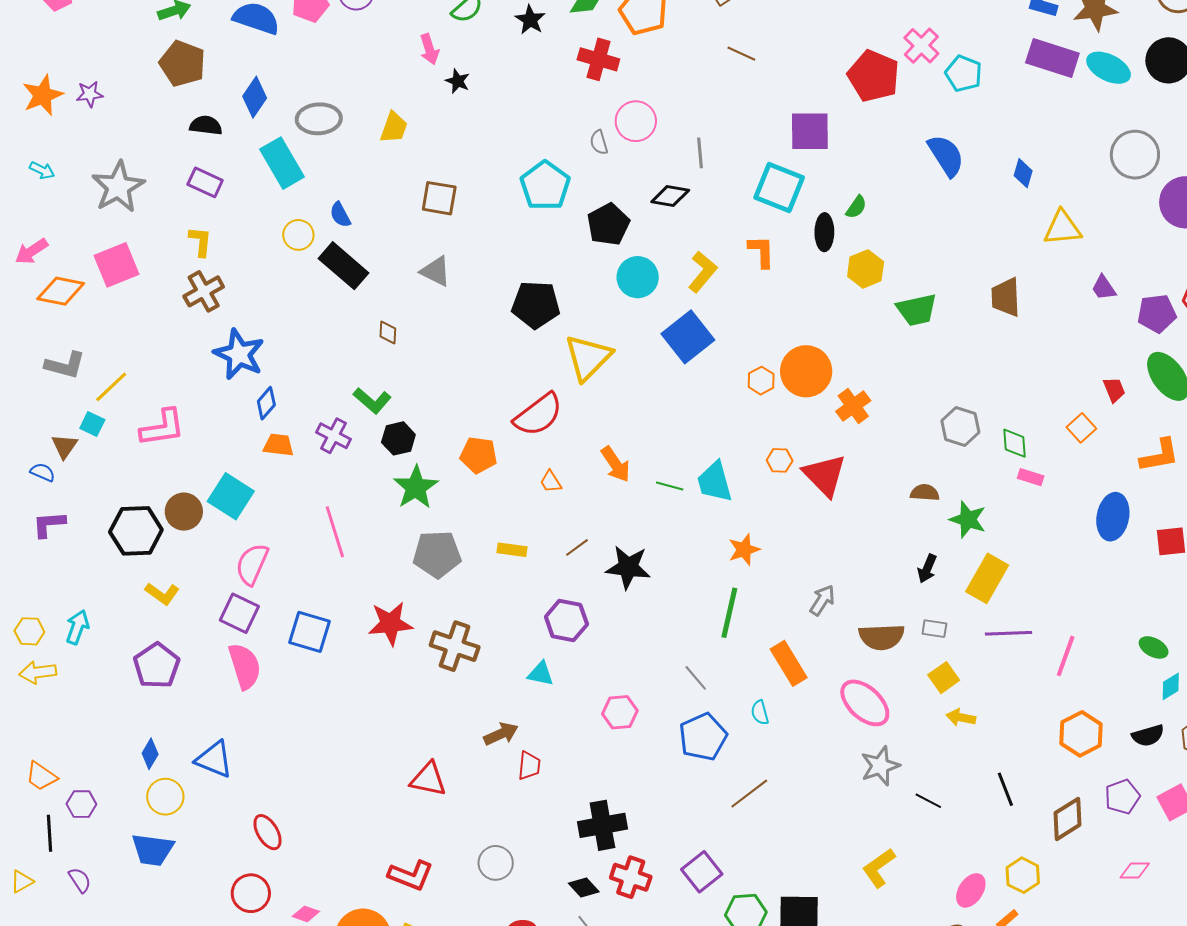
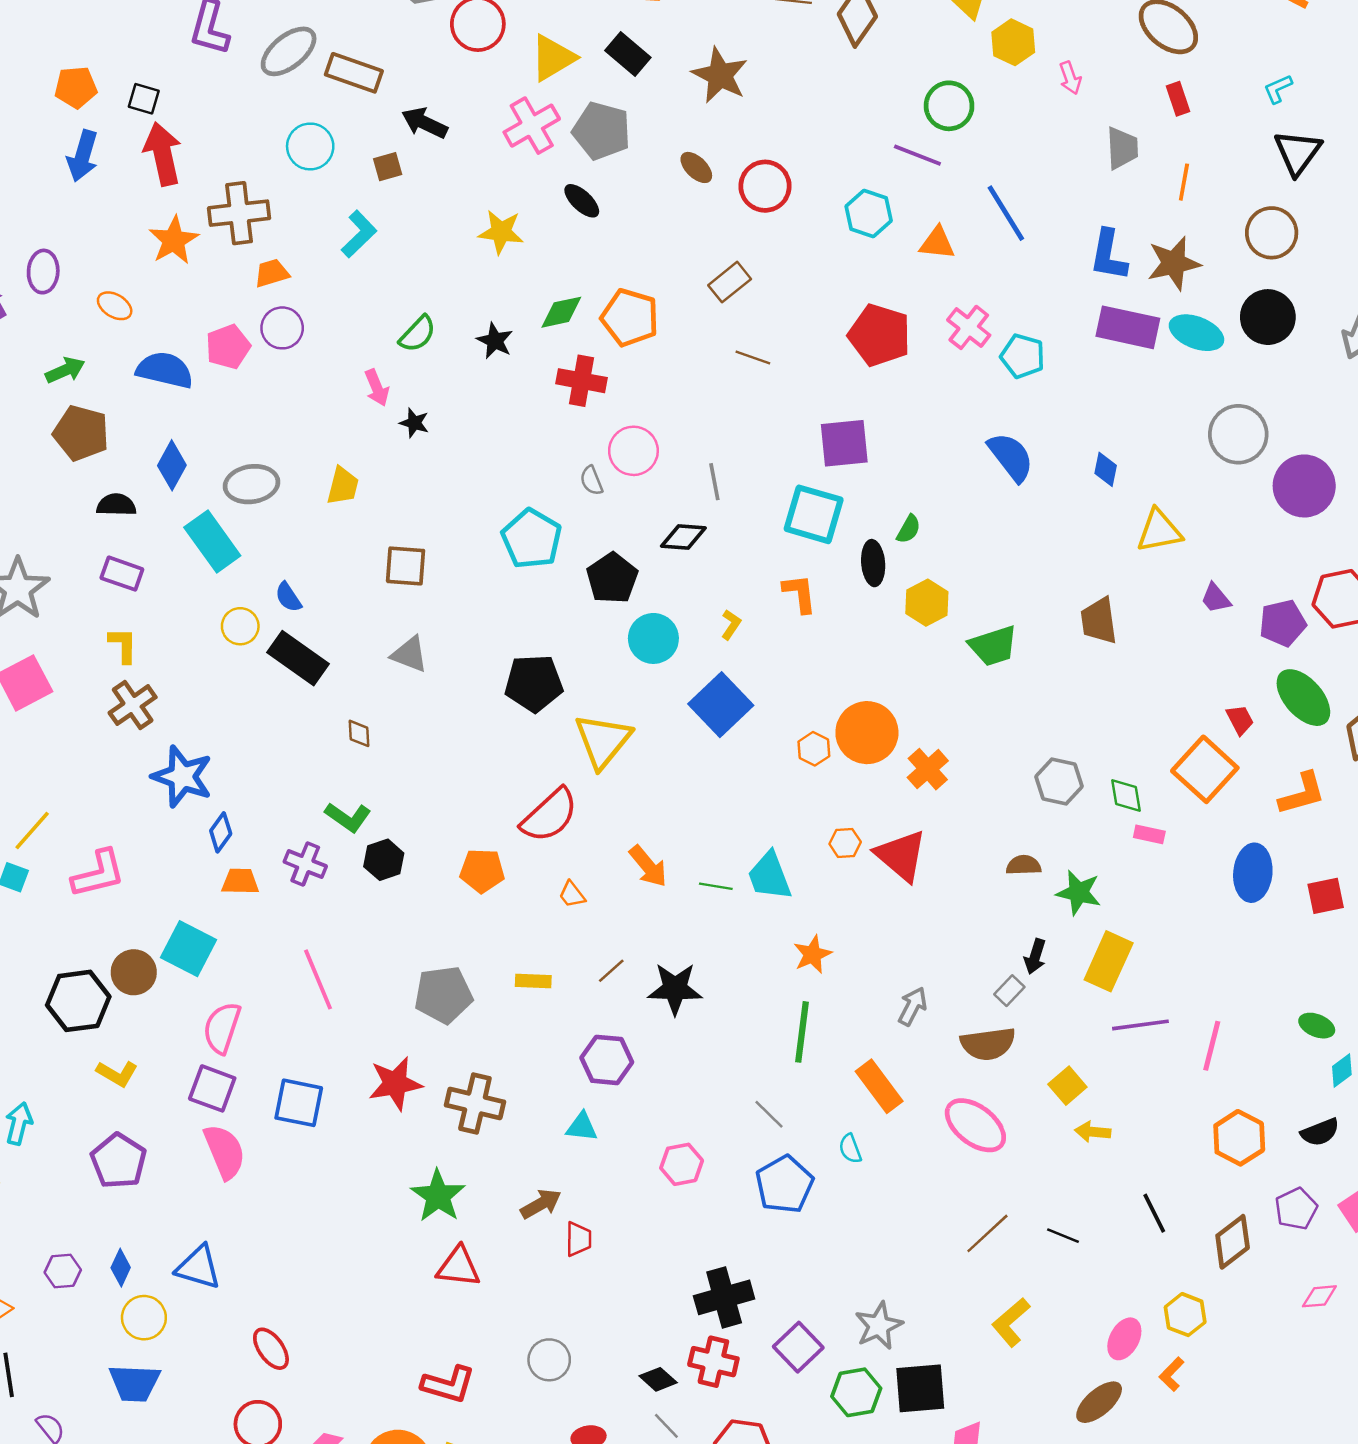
red pentagon: (874, 76) -> (880, 335), moved
yellow L-shape: (703, 272) -> (731, 625), size x0.6
orange square: (1081, 428) -> (1205, 769), size x1.8
green star: (416, 487) -> (438, 1196), moved
gray rectangle: (934, 629) -> (1009, 991), moved, turned -50
gray star: (880, 766) -> (879, 1326), moved
brown line: (749, 794) -> (987, 1233), moved
purple hexagon: (81, 804) -> (63, 1271), moved
black cross: (602, 825) -> (724, 1297), moved

